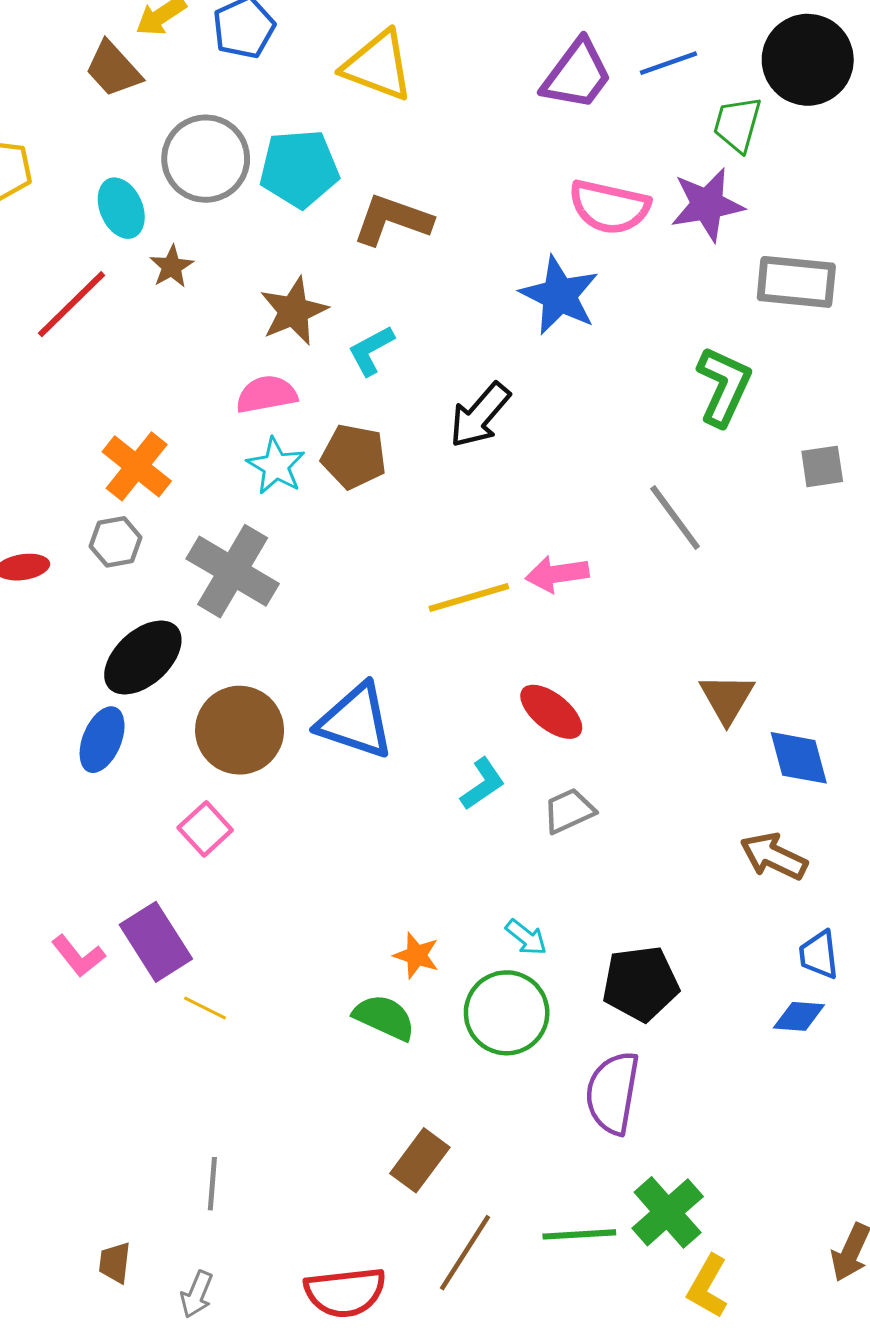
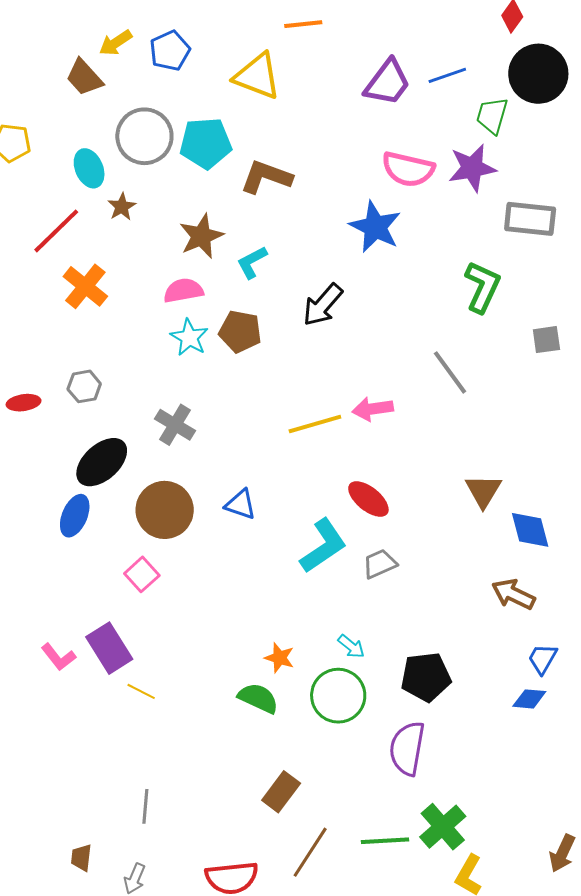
orange cross: (137, 466) -> (85, 286), moved
gray cross: (233, 571) -> (175, 425), moved, size x0.7
blue triangle: (356, 721) -> (241, 504), size x0.6
cyan L-shape: (483, 784) -> (323, 546), size x1.6
blue trapezoid: (819, 955) -> (543, 659), turned 36

